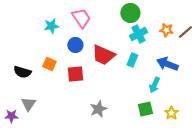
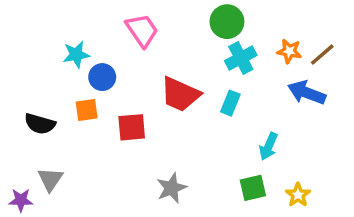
cyan star: (51, 26) -> (76, 55), moved
blue circle: (75, 45) -> (102, 77), moved
orange square: (49, 64) -> (87, 110), turned -32
blue arrow: (167, 64) -> (307, 93), moved

